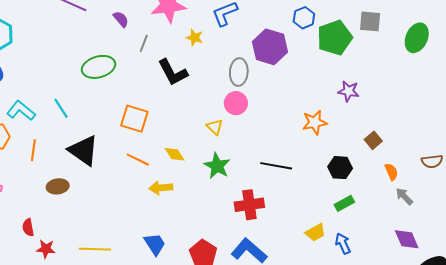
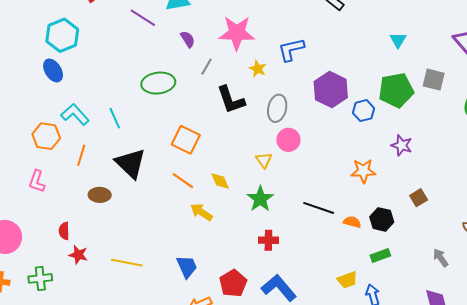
blue hexagon: (304, 18) -> (363, 111), moved
gray ellipse: (239, 72) -> (277, 108), moved
orange semicircle: (391, 172) -> (352, 222), moved, turned -60
yellow arrow: (161, 188) -> (201, 212), turned 30
red cross: (249, 205) -> (268, 240), moved, size x0.7

